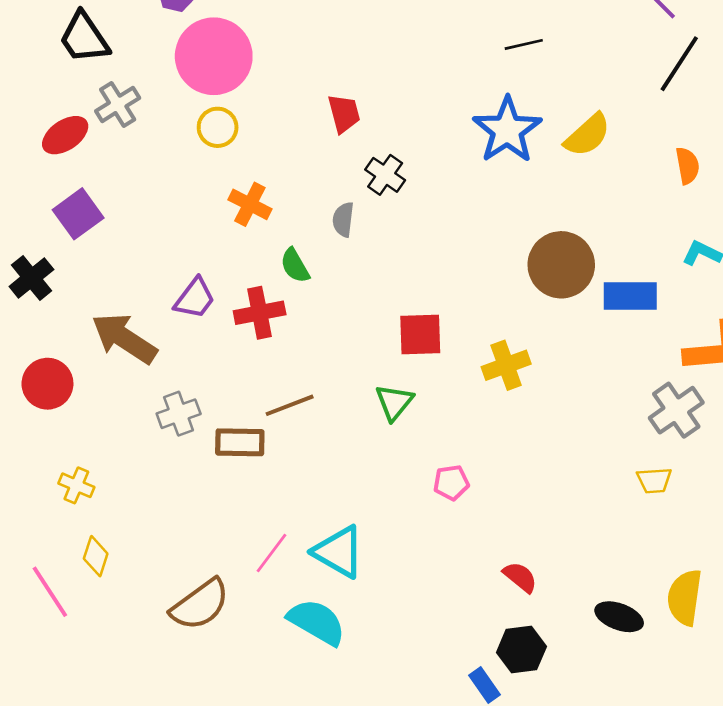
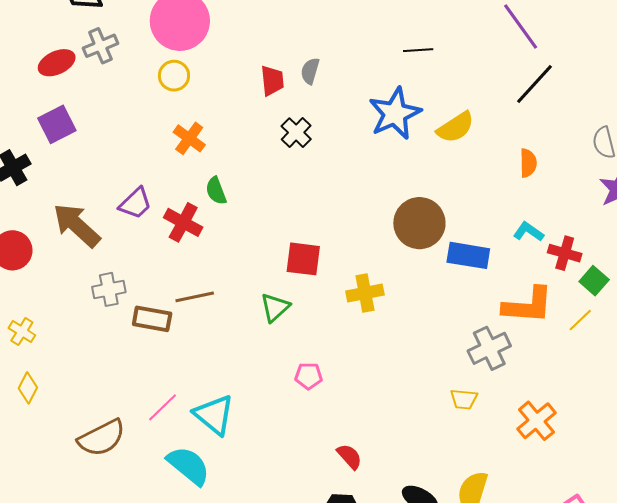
gray semicircle: (343, 219) -> (310, 71), moved
red cross: (260, 313) -> (183, 222), turned 30

